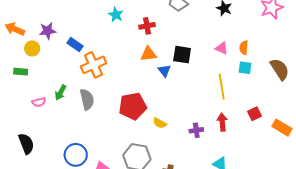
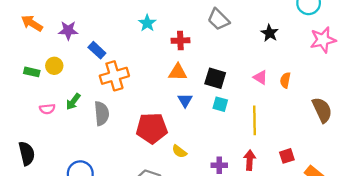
yellow circle: (32, 48) -> (54, 66), moved
cyan square: (245, 68) -> (220, 104), moved
blue triangle: (164, 71) -> (185, 100), moved

